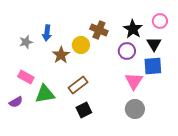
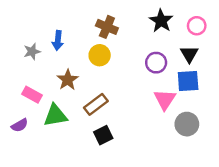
black star: (133, 29) -> (161, 21), moved
brown cross: (99, 30) -> (107, 27), moved
brown star: (61, 55) -> (68, 80), moved
gray circle: (135, 109) -> (187, 124), moved

